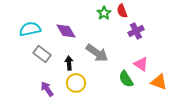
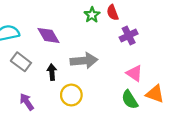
gray arrow: (97, 53) -> (84, 61), turned -40
green semicircle: (126, 79) -> (130, 100), moved
yellow circle: (76, 83) -> (71, 95), moved

